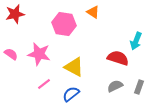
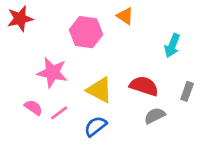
cyan arrow: (136, 41) -> (172, 46), moved
pink semicircle: (11, 54) -> (33, 108), moved
red semicircle: (118, 58) -> (144, 86), moved
gray rectangle: (139, 87) -> (187, 91), moved

